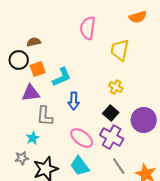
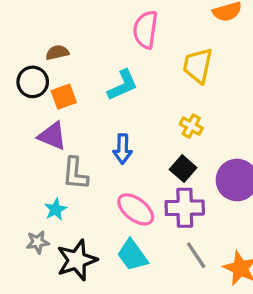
cyan L-shape: (62, 77) -> (123, 85), moved
purple triangle: (31, 93) -> (52, 136), turned 30
purple cross: (112, 137) -> (185, 208), turned -30

